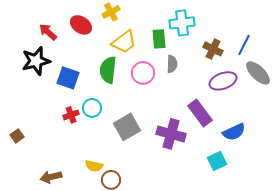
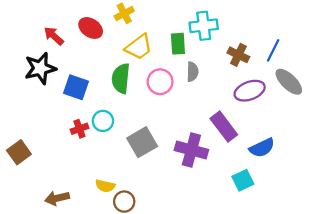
brown square: (17, 136) -> (19, 152), size x1.5

